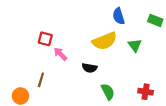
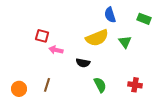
pink arrow: (60, 54) -> (56, 50), turned -32
brown line: (41, 80) -> (47, 85), moved

